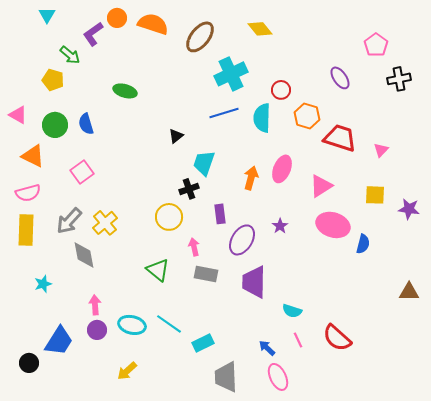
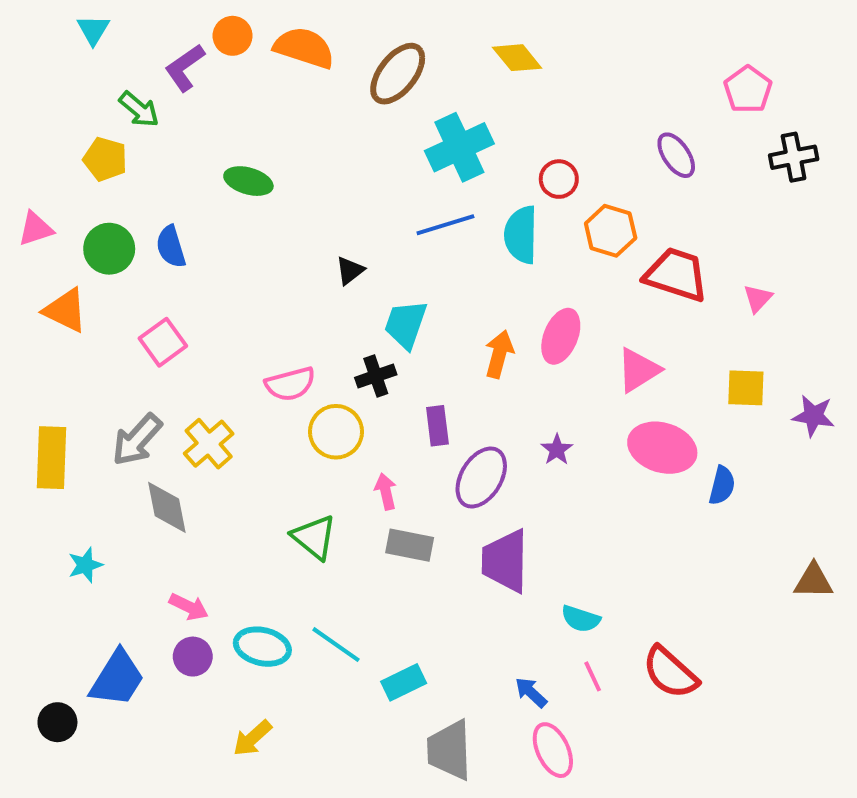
pink triangle: (18, 115) -> (36, 229), turned -48
pink semicircle: (28, 193) -> (290, 384), moved
pink arrow: (95, 305) -> (189, 607), turned 120

